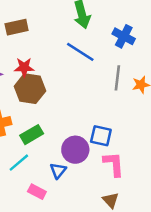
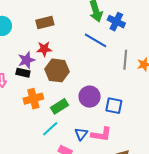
blue cross: (124, 36) -> (116, 22), moved
red star: (24, 67) -> (44, 49), moved
purple circle: (75, 150) -> (90, 97), moved
pink L-shape: (114, 164) -> (101, 134), moved, turned 105

